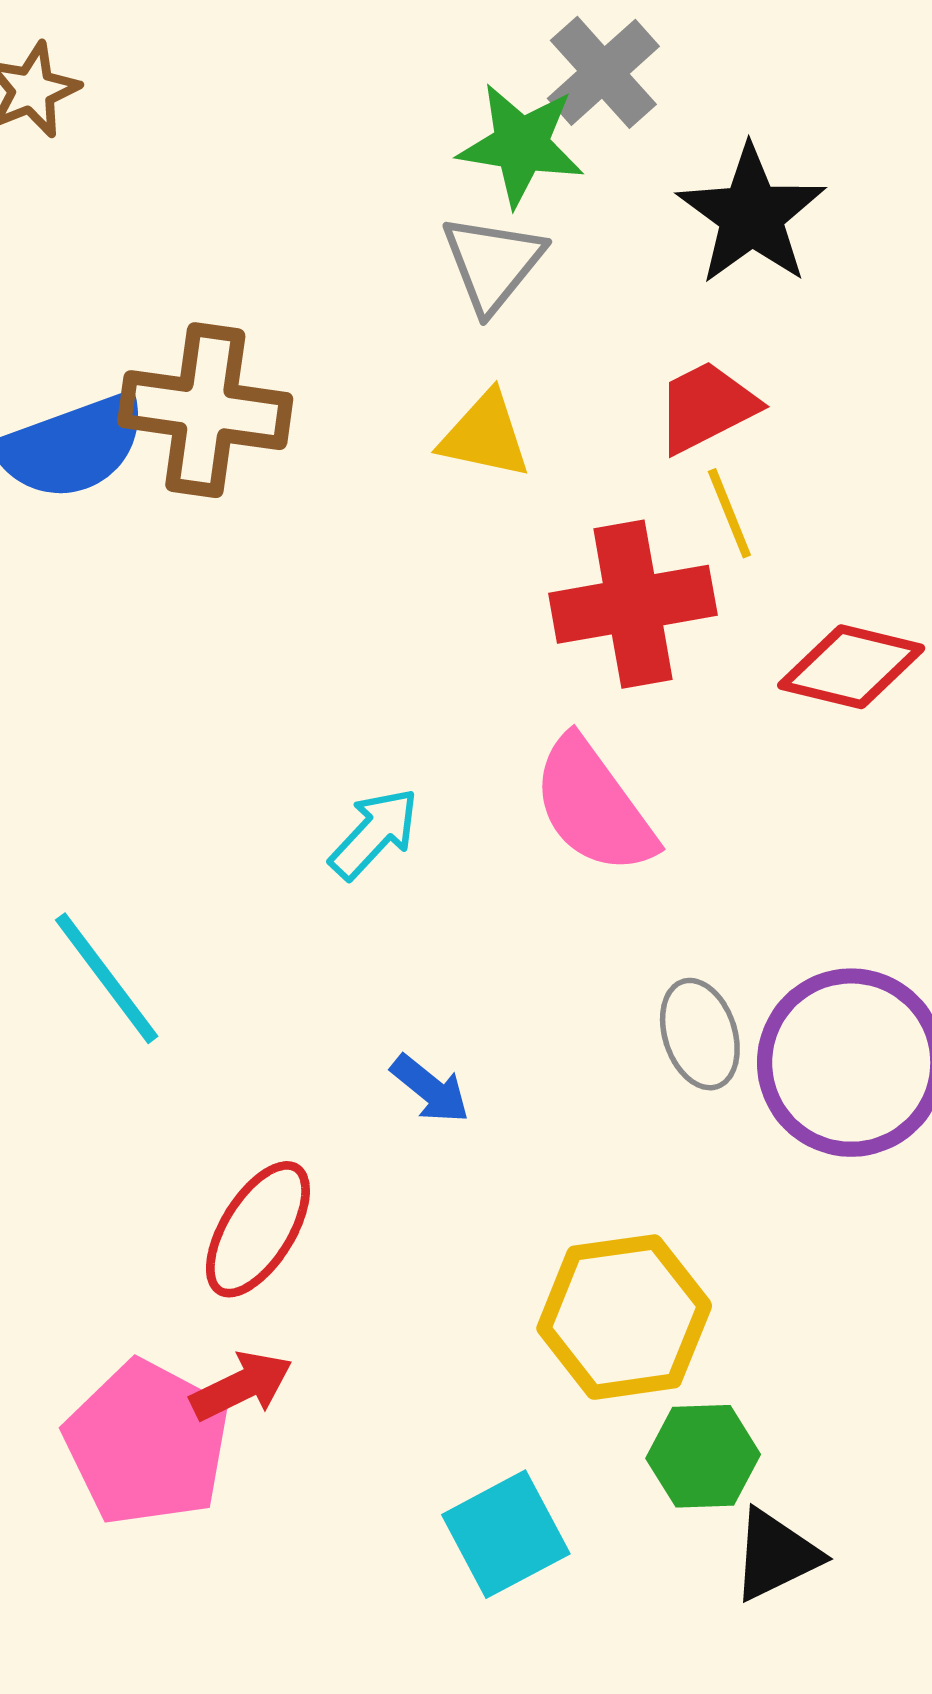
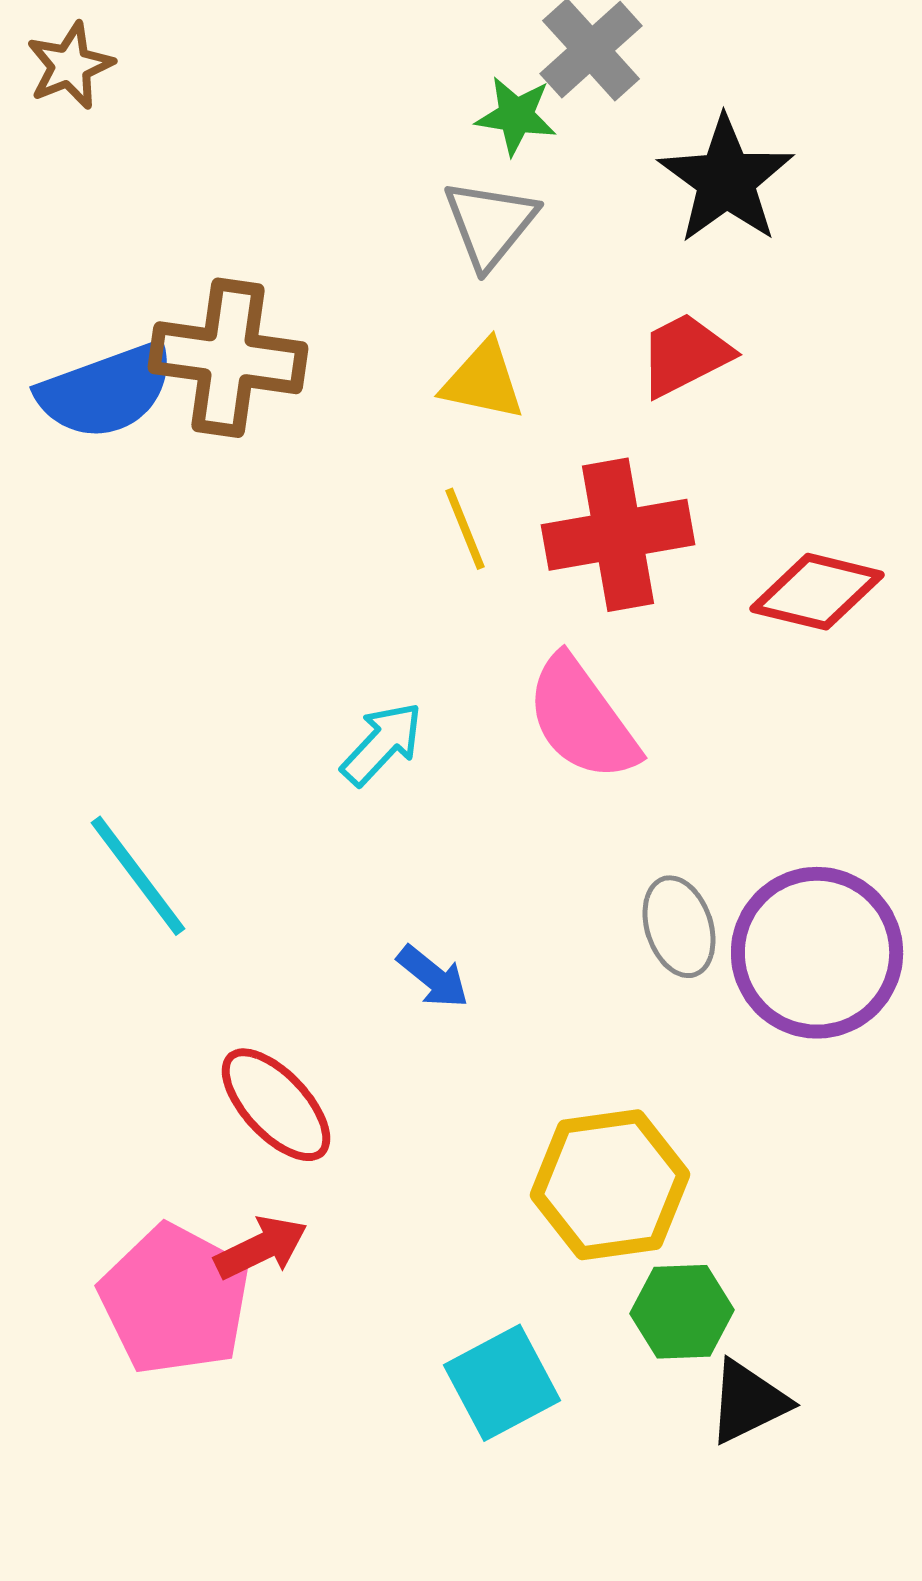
green star: (521, 145) -> (516, 116), size x0.7
yellow line: (729, 513) -> (465, 529), moved
red ellipse: (258, 1229) -> (276, 1105), turned -75

